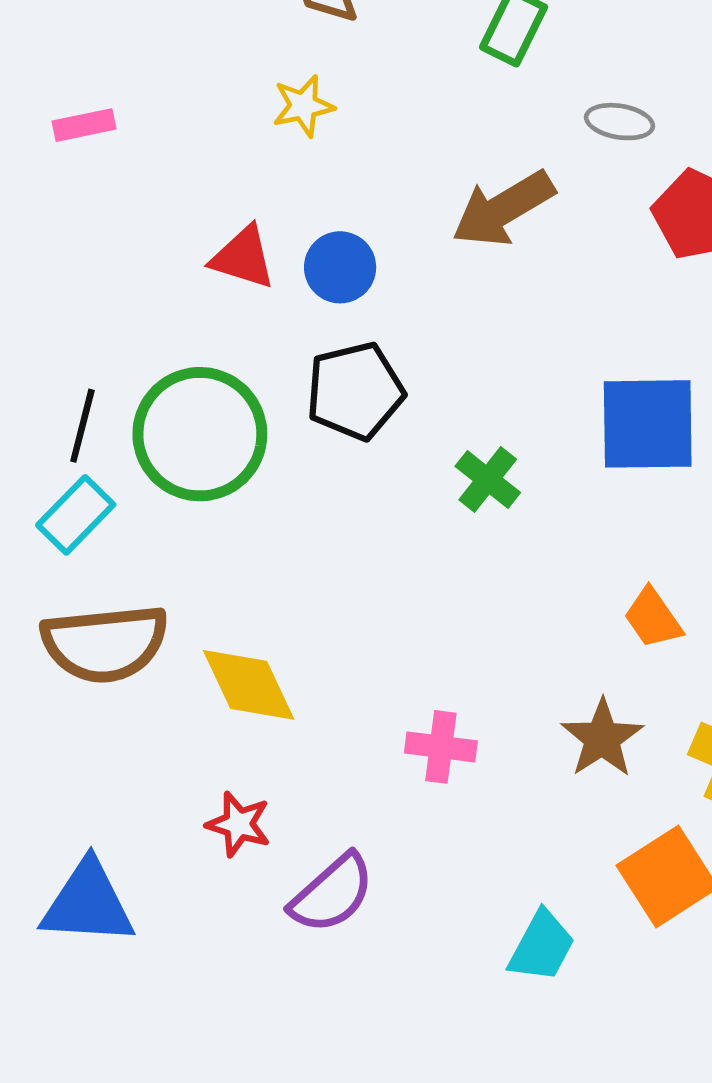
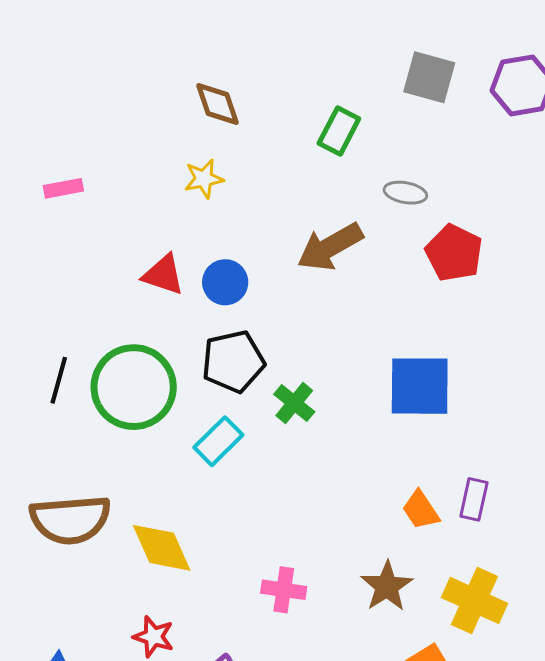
green cross: (488, 479) -> (294, 403), moved
cyan rectangle: (76, 515) -> (218, 441), moved

